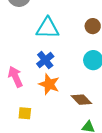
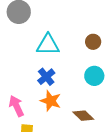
pink arrow: (15, 77) -> (16, 106), moved

